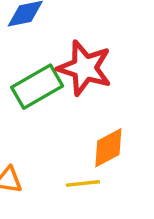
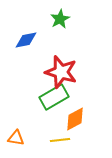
green rectangle: (37, 87) -> (54, 97), moved

